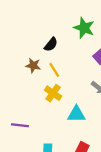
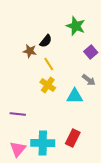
brown star: (33, 65) -> (30, 51), moved
cyan triangle: (76, 114) -> (75, 96), moved

